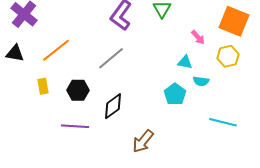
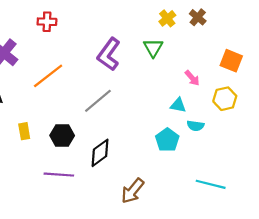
orange square: (234, 21) -> (231, 61), size x0.7
orange line: (56, 50) -> (48, 76), moved
cyan line: (223, 122) -> (211, 184), moved

